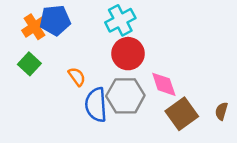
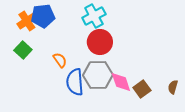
pink diamond: (164, 84) -> (121, 82), moved
brown square: (182, 114) -> (142, 89), size x0.7

